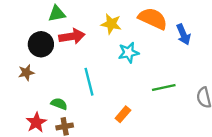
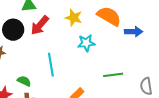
blue arrow: (183, 34) -> (134, 32), turned -72
red arrow: (72, 36) -> (40, 25), turned 135

